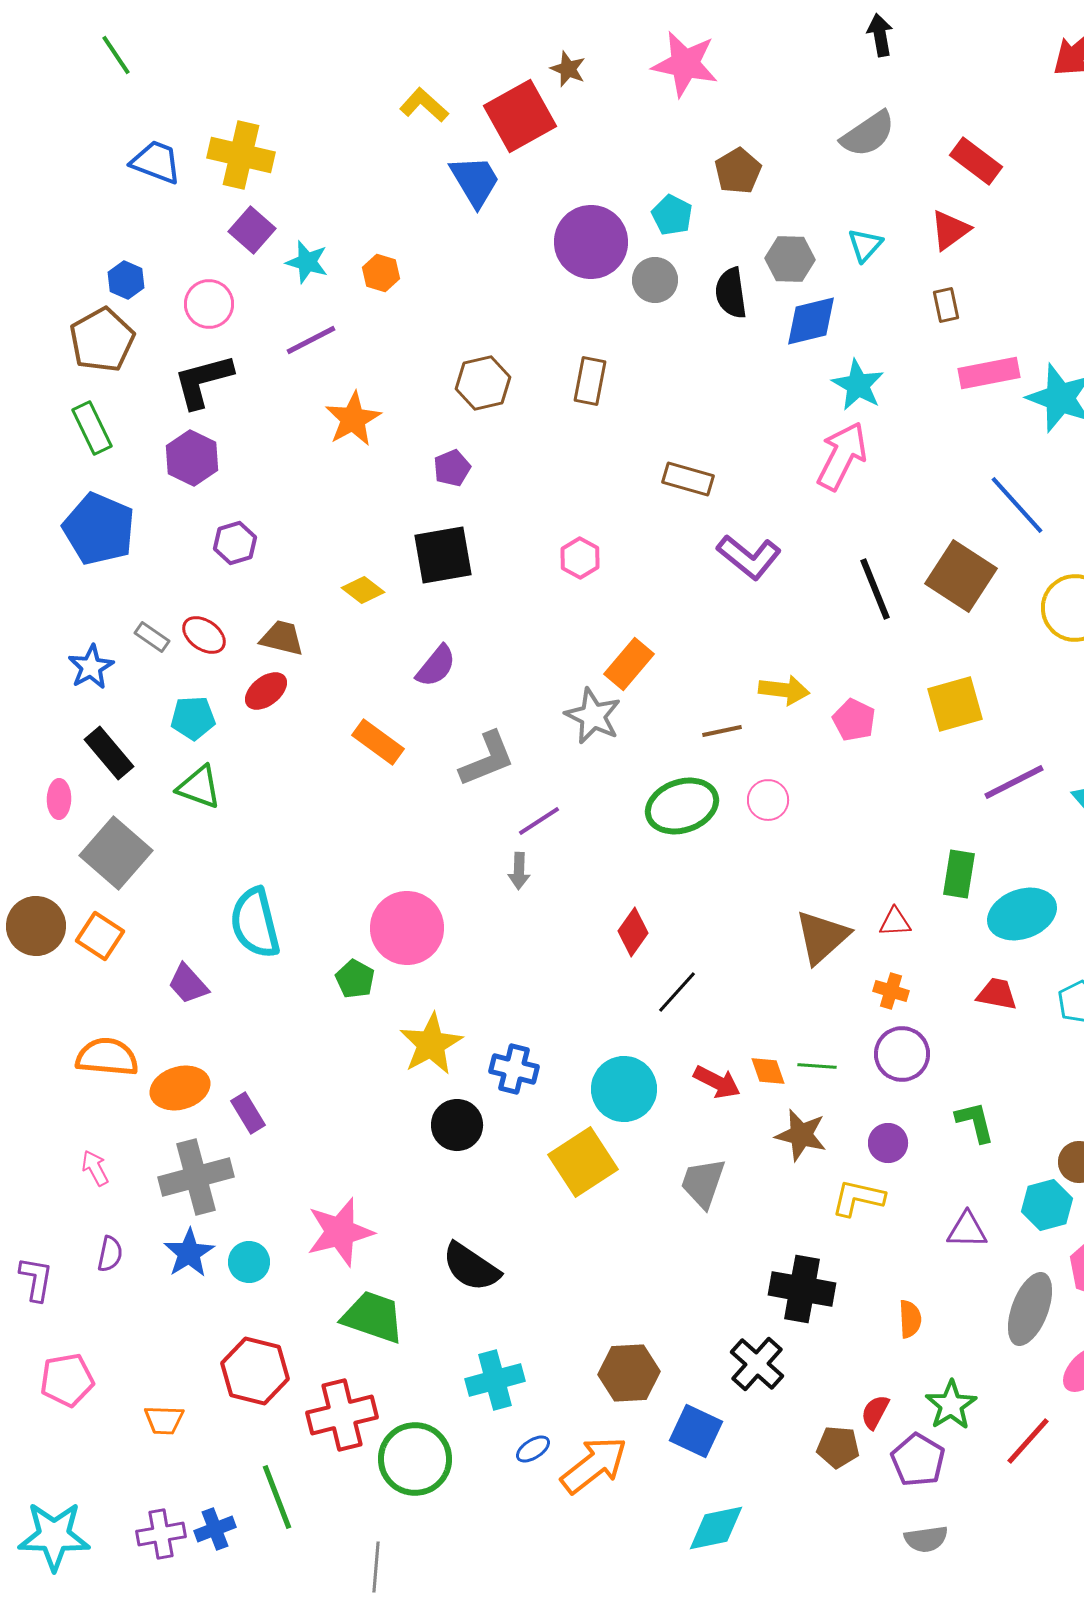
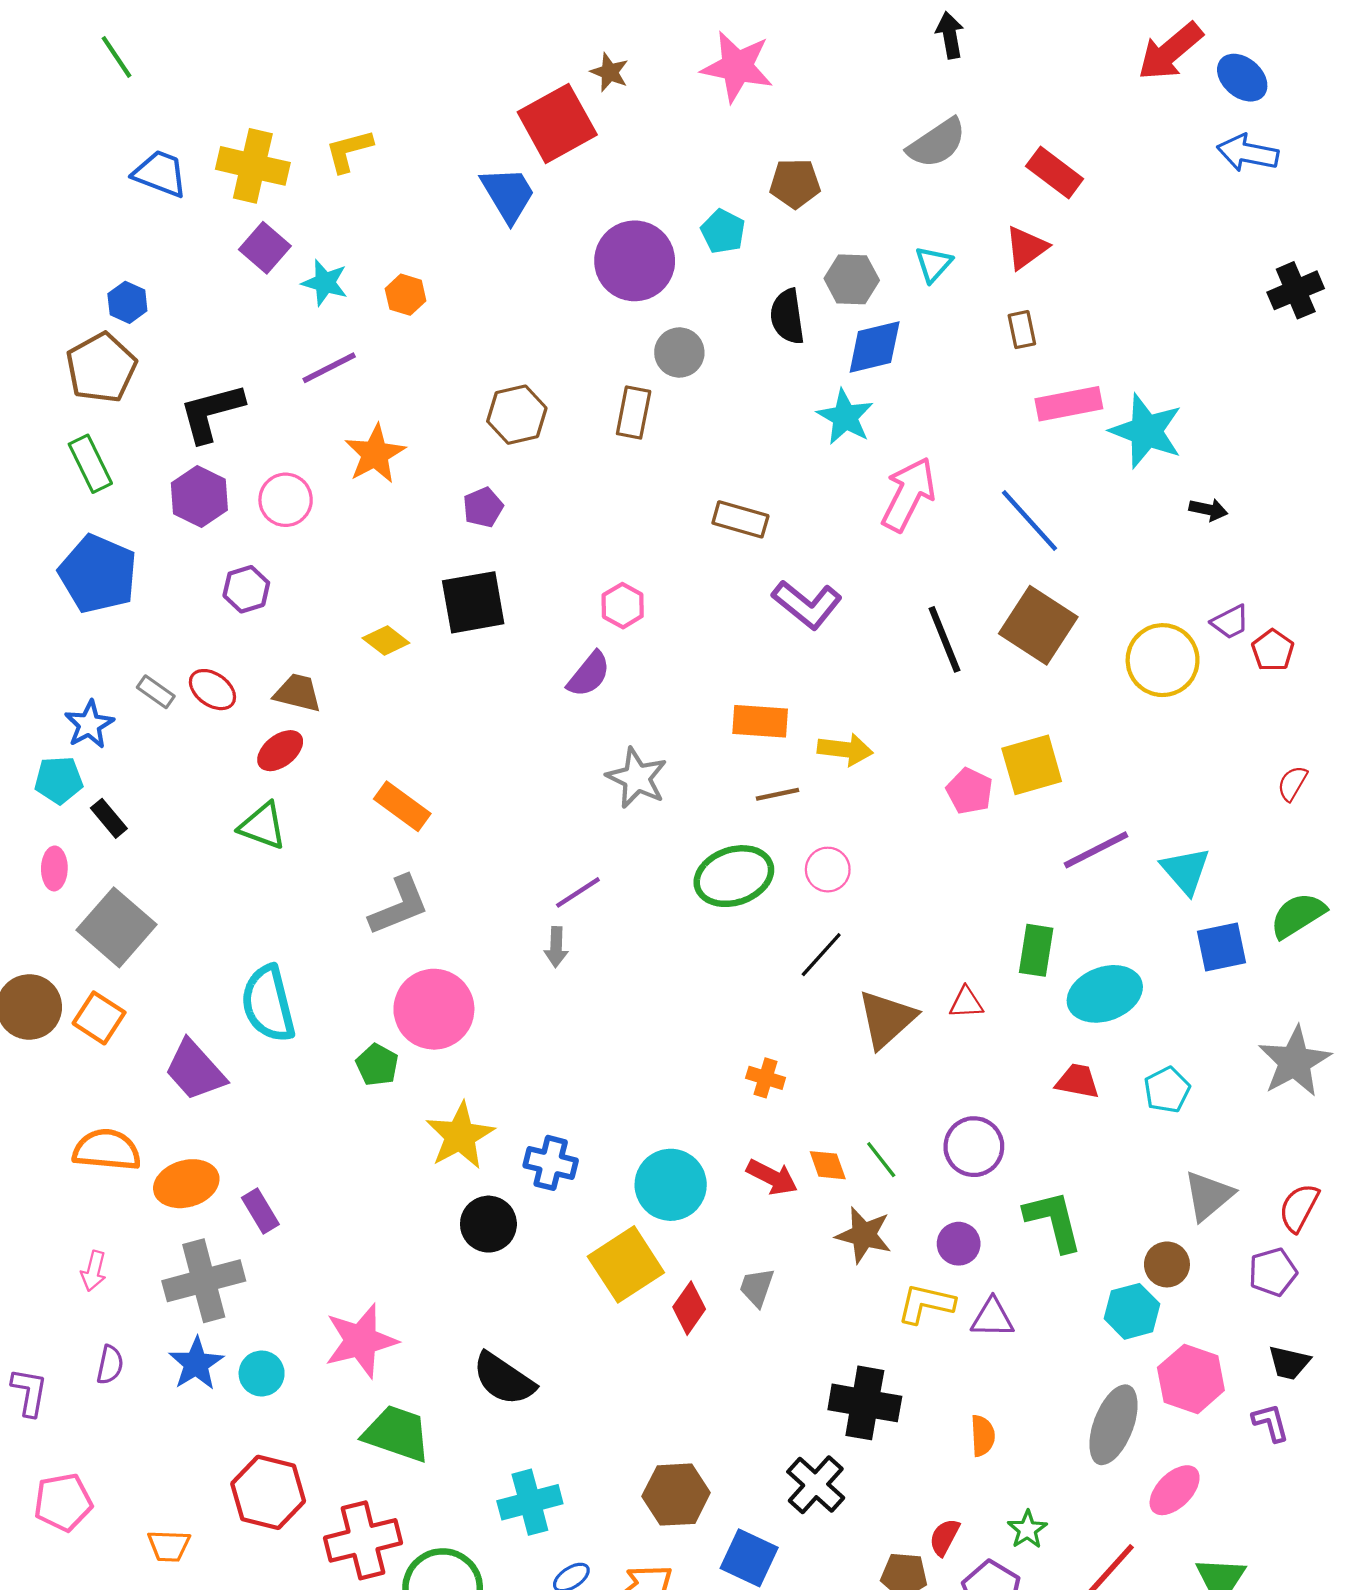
yellow L-shape: (424, 105) -> (349, 151), moved, turned -57
brown pentagon: (738, 171) -> (795, 183), turned 30
gray circle: (655, 280) -> (679, 353), moved
pink circle: (209, 304) -> (286, 500), moved
cyan star: (858, 385) -> (845, 417), moved
blue line: (1017, 505) -> (1030, 520), moved
orange rectangle: (629, 664) -> (760, 721), moved, turned 54
purple semicircle: (436, 666) -> (589, 674), moved
cyan pentagon: (193, 718) -> (59, 780), moved
pink pentagon: (854, 720) -> (970, 791), moved
black rectangle: (109, 753) -> (109, 818), size x0.7
gray L-shape: (487, 759) -> (399, 906), moved
green triangle: (199, 787) -> (263, 826), moved
red diamond: (633, 932) -> (689, 1308), moved
purple trapezoid: (188, 984) -> (195, 1070), size x1.4
orange cross: (891, 991) -> (766, 1078), moved
black line: (677, 992) -> (821, 955), moved
green line: (817, 1066) -> (881, 1160), turned 48
green L-shape: (975, 1122) -> (1054, 1221), size x1.4
pink arrow: (95, 1168) -> (94, 1271), turned -138
gray trapezoid: (703, 1183) -> (757, 1287), size x0.7
purple triangle: (967, 1230) -> (992, 1318), moved
green star: (951, 1405) -> (1027, 1529), size x0.7

